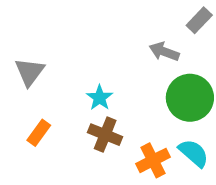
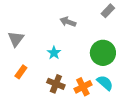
gray arrow: (164, 52) -> (68, 22), moved
brown cross: (105, 135) -> (56, 84), moved

